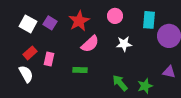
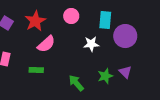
white star: (124, 44) -> (91, 44), moved
purple triangle: (169, 72) -> (125, 72), turned 32
green star: (145, 86) -> (105, 76), moved

